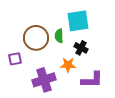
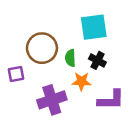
green semicircle: (59, 36) -> (70, 58), moved

